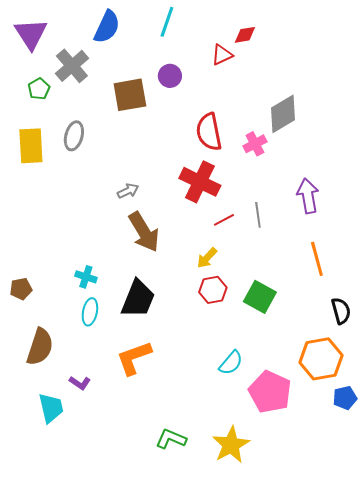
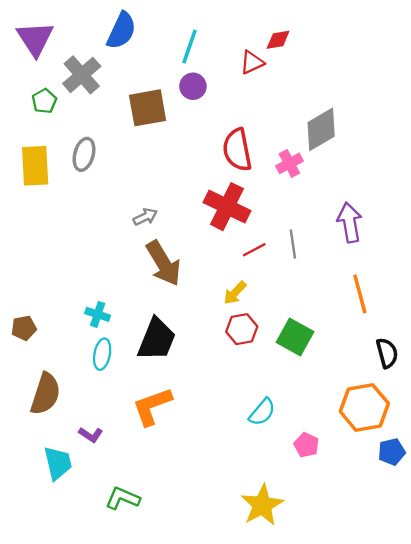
cyan line: (167, 22) -> (190, 47), moved
pink pentagon: (270, 392) -> (306, 445), size x0.5
green L-shape: (171, 439) -> (123, 498), moved

